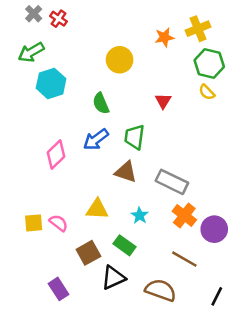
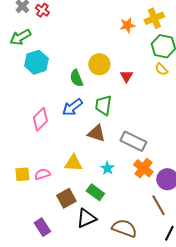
yellow circle: (120, 60) -> (99, 64), moved
pink semicircle: (59, 223) -> (42, 174), turned -56
brown line: (184, 259) -> (158, 205), moved, turned 30

